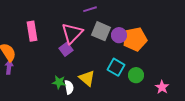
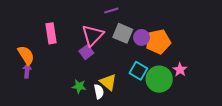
green circle: (136, 75) -> (159, 79), size x1.6
white semicircle: (69, 87) -> (99, 92), moved
pink star: (162, 87) -> (180, 70), moved

